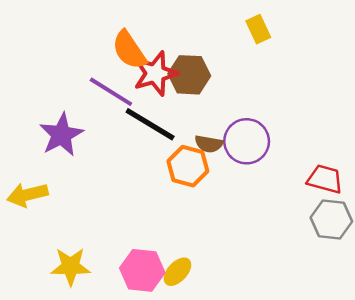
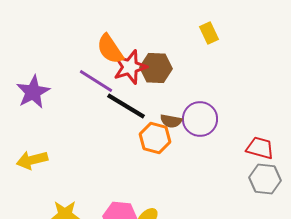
purple star: (61, 135) -> (33, 92), moved

